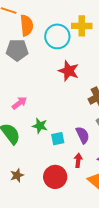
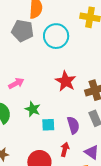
cyan circle: (57, 36) -> (56, 36), moved
red star: (69, 71) -> (66, 81), moved

